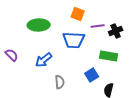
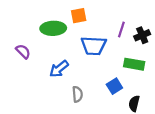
orange square: (78, 14) -> (79, 16), moved, turned -32
purple line: (98, 26) -> (121, 29), turned -64
purple semicircle: (12, 55) -> (23, 51), moved

